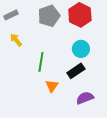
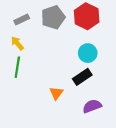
gray rectangle: (11, 15) -> (22, 19), moved
green line: (41, 62) -> (17, 67), moved

